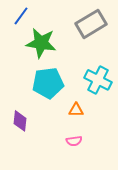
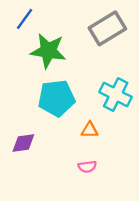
purple diamond: (20, 121) -> (23, 143), turned 75

